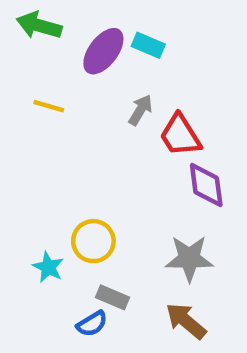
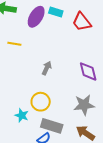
gray arrow: (140, 110) -> (47, 68), moved
red trapezoid: (180, 135) -> (82, 22), moved
gray rectangle: (113, 297) -> (52, 126), size x1.5

